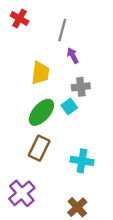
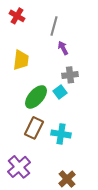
yellow trapezoid: (40, 73) -> (21, 60), moved
cyan cross: (82, 161) -> (61, 134), moved

